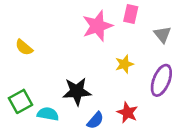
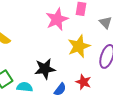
yellow star: (124, 64) -> (79, 46), size x1.6

